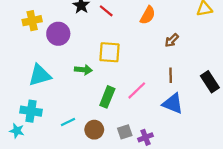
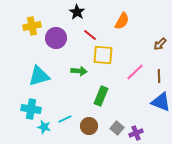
red line: (106, 11) -> (90, 35), moved
orange semicircle: (148, 15) -> (122, 21), moved
pink line: (137, 90) -> (135, 72), moved
cyan star: (17, 131) -> (44, 127), moved
gray square: (125, 132) -> (117, 128), turned -32

